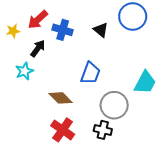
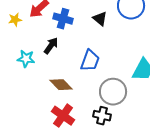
black arrow: (38, 48) -> (51, 46), moved
cyan star: (24, 71) -> (26, 59), turned 30

